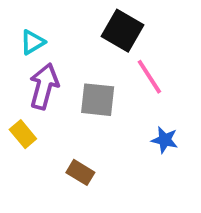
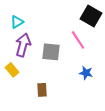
black square: (123, 31) -> (91, 16), moved
brown rectangle: (80, 172) -> (42, 90), turned 56

